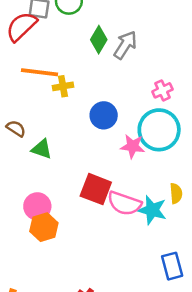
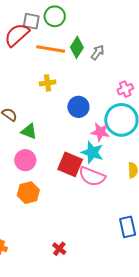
gray arrow: (125, 45) -> (98, 52), size x0.7
orange line: (39, 72) -> (51, 49), moved
pink circle: (37, 206) -> (25, 160), moved
cyan star: (152, 210) -> (92, 152), moved

